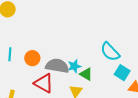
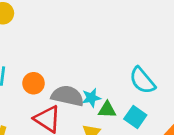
cyan square: (122, 73) -> (135, 117), moved
green triangle: (86, 74) -> (107, 110), turned -32

